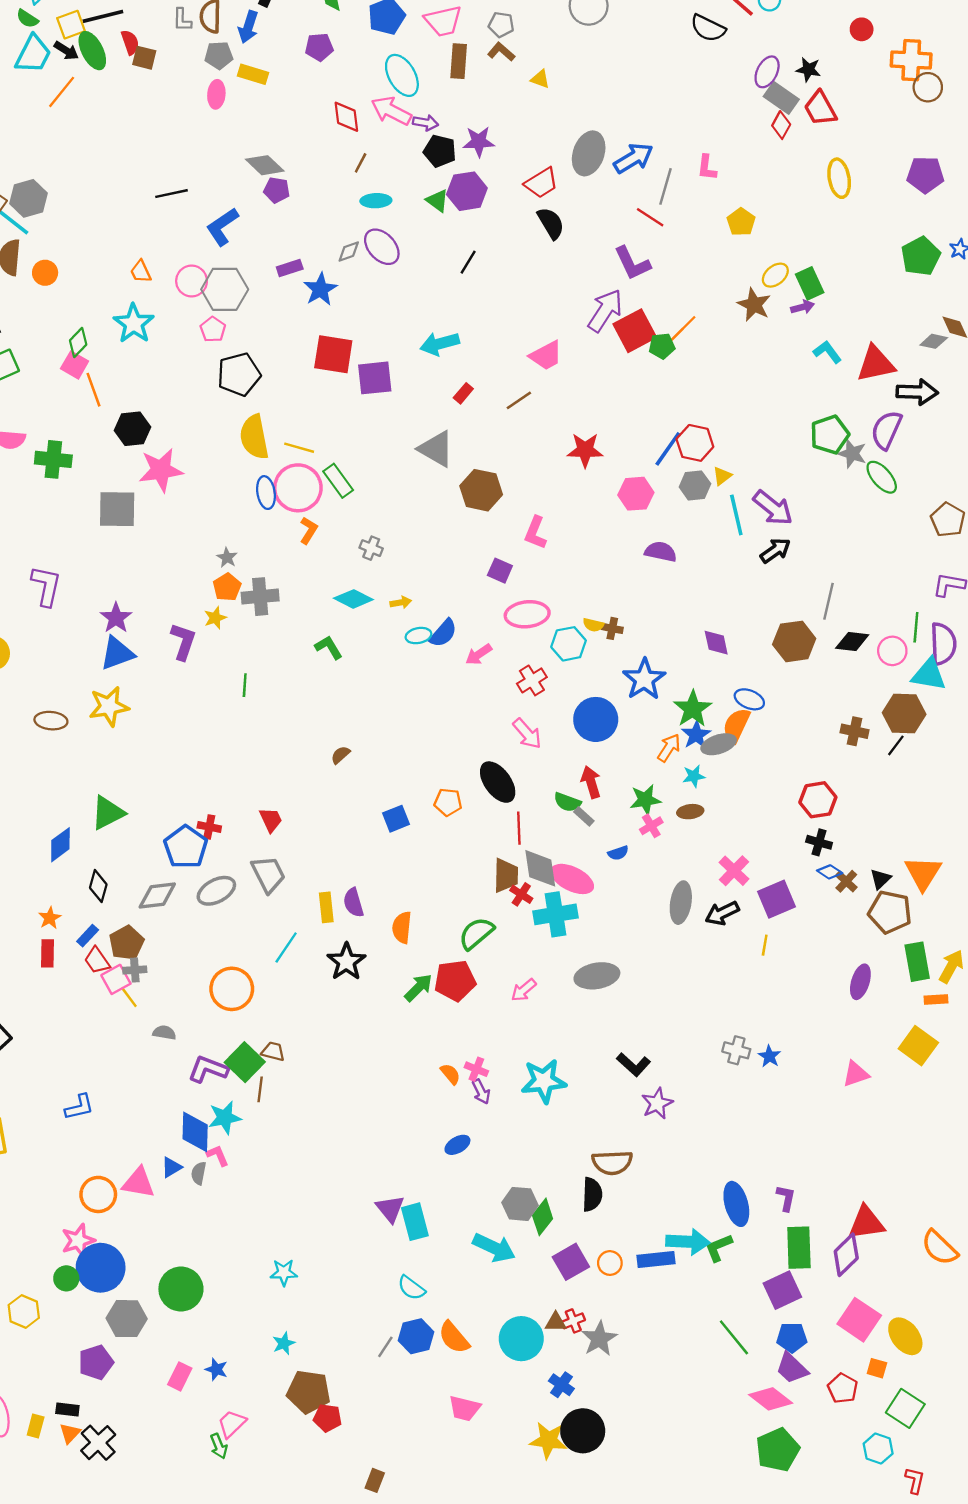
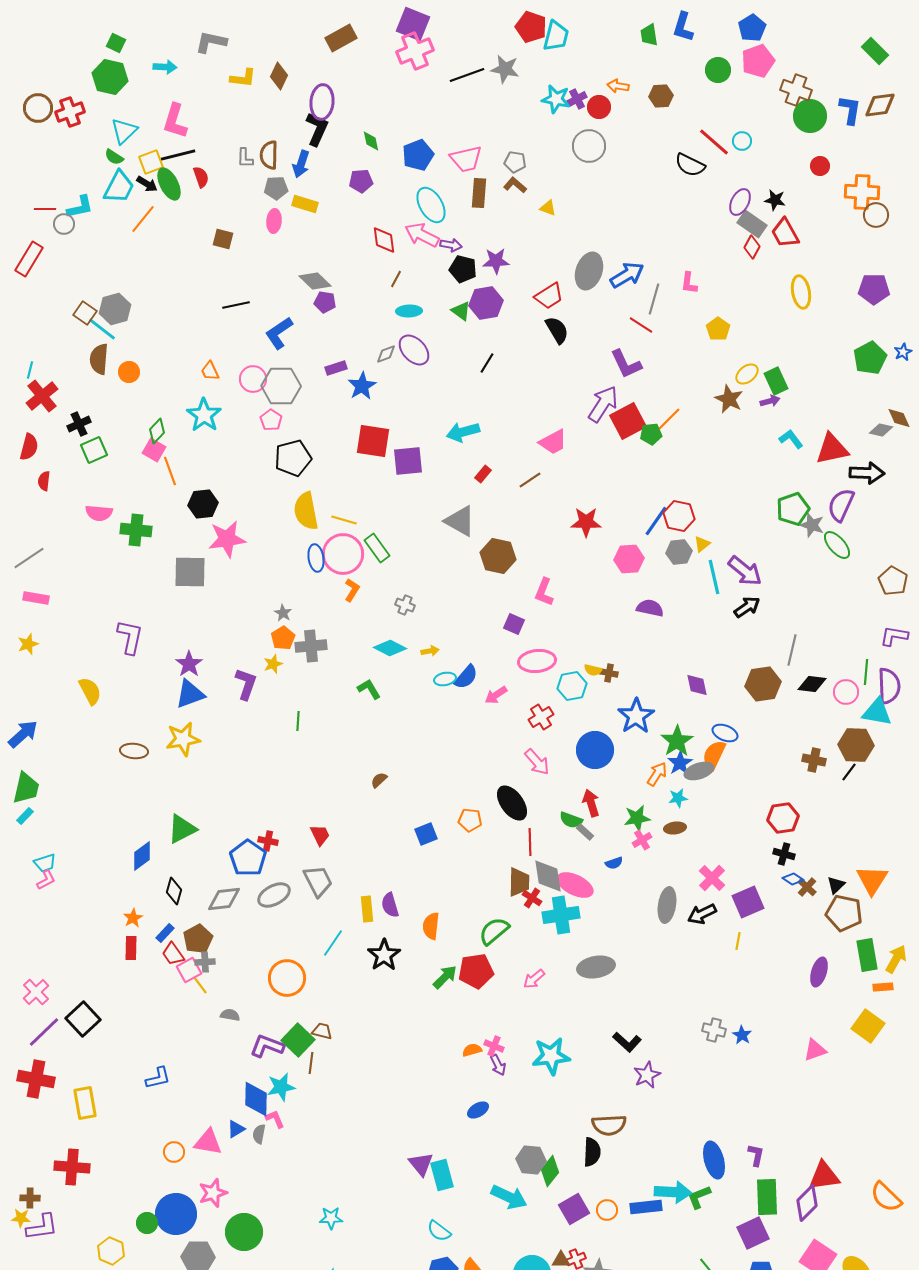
brown square: (144, 58) -> (223, 239), moved
orange semicircle: (450, 1074) -> (472, 1050), turned -66
orange circle: (98, 1194) -> (174, 1152), size x0.7
pink star: (78, 1241) -> (213, 1193), moved

